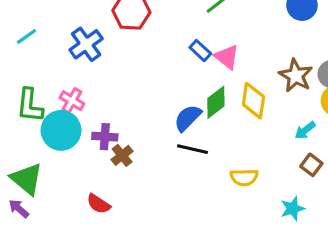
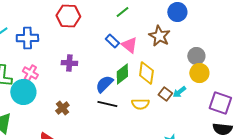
blue cross: (86, 44) -> (27, 38), moved, turned 35
brown star: (296, 76) -> (159, 36), moved
purple cross: (105, 137) -> (69, 63), moved
brown square: (311, 165) -> (165, 94), moved
yellow semicircle: (244, 177) -> (140, 104), moved

